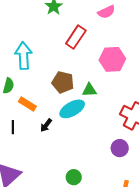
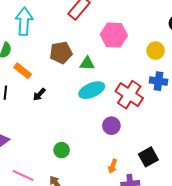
brown pentagon: (63, 82) -> (61, 53), turned -30
cyan ellipse: (72, 109) -> (92, 90), moved

